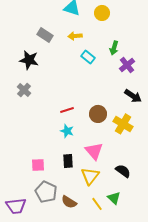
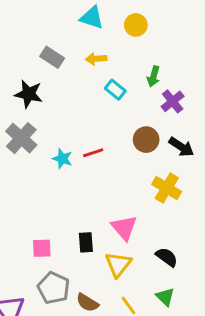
gray cross: (24, 90) -> (21, 138), size x1.5
red line: (67, 110) -> (93, 153), moved
brown circle: (98, 114) -> (146, 140), moved
cyan star: (67, 131) -> (62, 159), moved
green triangle: (114, 198) -> (165, 297), moved

